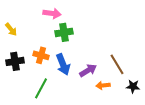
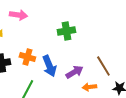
pink arrow: (52, 13) -> (18, 15), moved
green cross: (64, 32) -> (66, 31), moved

